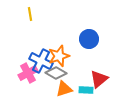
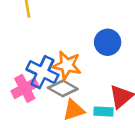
orange star: (59, 56) -> (67, 65), turned 30

